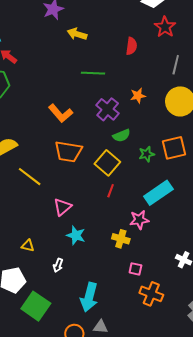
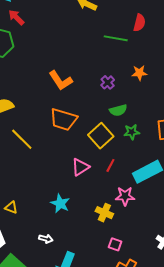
green line: (93, 73) -> (116, 38), moved
purple cross: (108, 109) -> (108, 82), size x0.6
green star: (147, 154) -> (132, 132), moved
red line: (111, 191) -> (110, 165), moved
pink triangle: (62, 207) -> (80, 167), moved
white arrow: (58, 265) -> (46, 239), moved, turned -104

